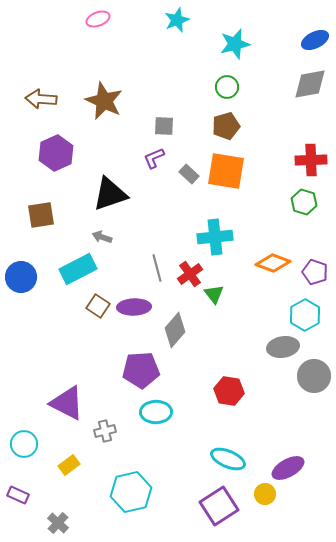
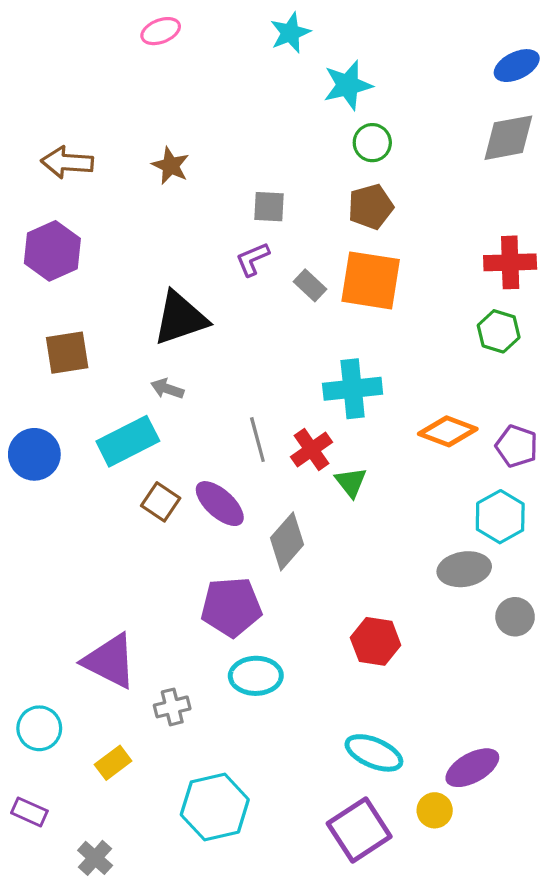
cyan star: (235, 44) -> (348, 85), moved
brown star: (104, 101) -> (171, 166), size x0.6
purple hexagon: (56, 153) -> (52, 251), moved
purple ellipse: (134, 307) -> (220, 504), turned 44
gray circle: (314, 376) -> (515, 617), size x0.7

